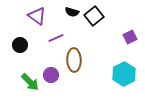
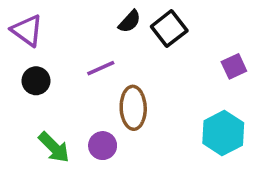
black semicircle: (72, 12) -> (130, 21), turned -64
purple triangle: (37, 16) -> (27, 30), moved
purple circle: (51, 75) -> (103, 146), moved

